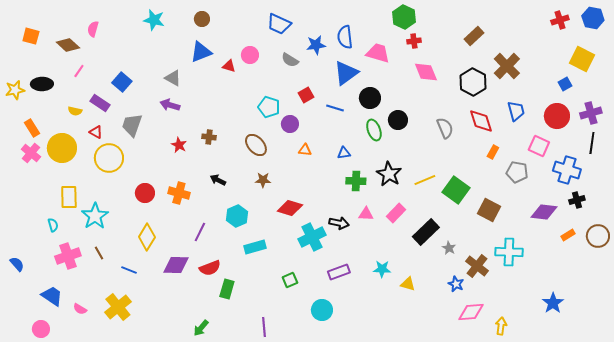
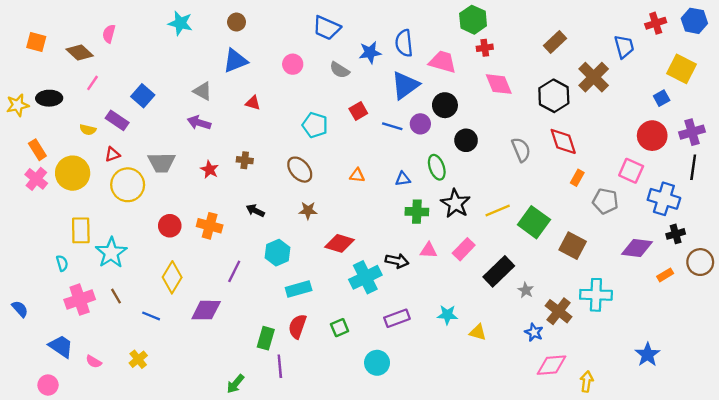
red triangle: (229, 66) -> (253, 103), moved
black circle: (370, 98) -> (445, 105), moved
blue trapezoid: (516, 111) -> (624, 47), moved
purple circle: (290, 124) -> (420, 124), moved
gray trapezoid: (132, 125) -> (162, 163), moved, turned -110
green ellipse: (374, 130) -> (437, 167), moved
red triangle: (96, 132) -> (112, 154), turned -48
brown circle: (598, 236) -> (700, 262), moved
red semicircle: (210, 268) -> (297, 326), moved, turned 130
yellow cross: (118, 307) -> (138, 359), size x0.6
purple line: (264, 327) -> (280, 366), moved

